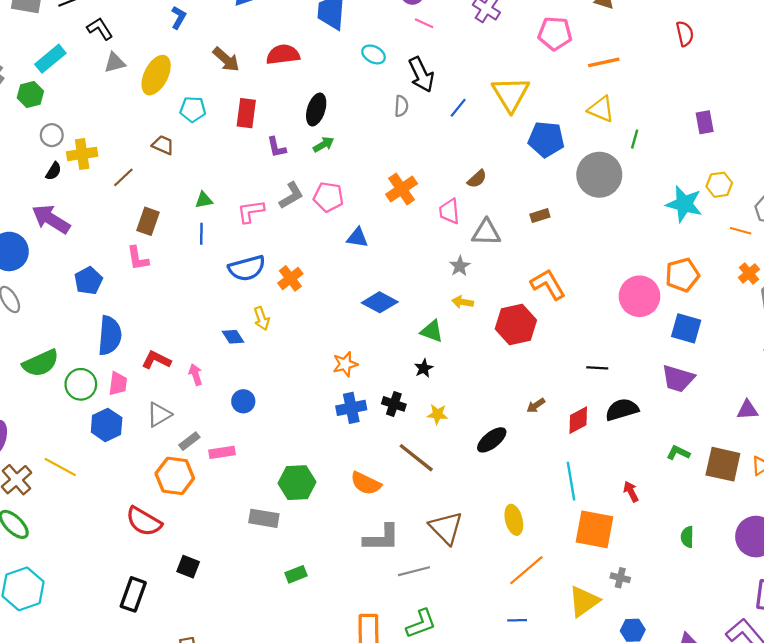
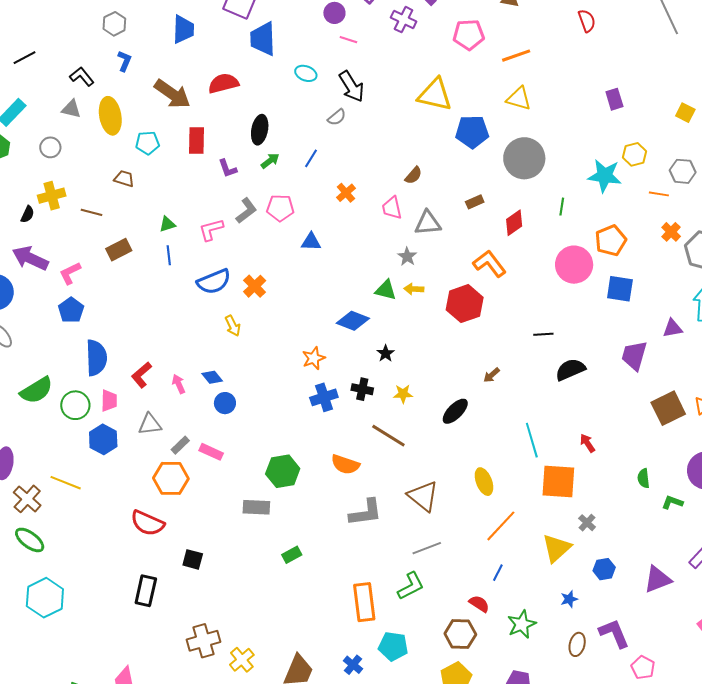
black L-shape: (100, 29) -> (82, 77), moved
brown arrow: (226, 59) -> (172, 94), size x1.4
gray triangle: (115, 63) -> (71, 109), turned 35
yellow ellipse: (156, 75) -> (110, 116), turned -30
yellow triangle: (511, 94) -> (435, 95), turned -39
gray semicircle: (401, 106) -> (337, 117), turned 54
blue line: (458, 108) -> (311, 158), moved
gray circle: (52, 135) -> (50, 147), moved
green line: (635, 139) -> (562, 207), moved
brown line: (123, 177) -> (92, 212), turned 65
orange cross: (402, 189) -> (346, 193), size x0.7
brown rectangle: (148, 221) -> (119, 250), turned 50
pink L-shape: (138, 258) -> (70, 273), moved, turned 80
blue diamond: (380, 302) -> (353, 321), moved
green triangle: (432, 331) -> (386, 290), moved
blue diamond: (233, 337) -> (212, 377), moved
red L-shape: (156, 360) -> (141, 375), turned -60
purple trapezoid: (678, 379) -> (634, 356), moved, turned 96
purple triangle: (747, 410) -> (673, 328), moved
gray triangle: (159, 415) -> (150, 424), turned 30
red diamond: (578, 420) -> (514, 223), moved
pink rectangle: (222, 452) -> (211, 452), turned 40
green L-shape: (678, 453) -> (672, 502), moved
brown square: (723, 464) -> (668, 408), turned -32
gray line: (414, 571) -> (427, 548), moved
gray cross: (620, 578) -> (587, 523), turned 36
blue line: (517, 620) -> (498, 573), turned -54

